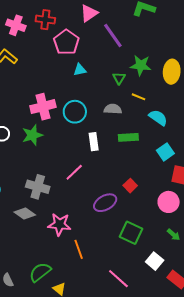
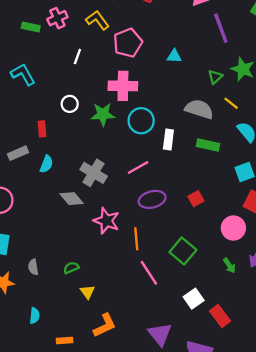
pink pentagon: (66, 42) -> (128, 43), moved
gray semicircle: (113, 109) -> (199, 109), size x1.4
cyan circle: (75, 112) -> (141, 121), moved
purple ellipse: (105, 203) -> (152, 199), moved
orange line: (79, 249) -> (136, 239), moved
white square: (155, 261) -> (194, 299), moved
green semicircle: (40, 272) -> (71, 268), size x0.6
pink line: (118, 279) -> (149, 273), moved

